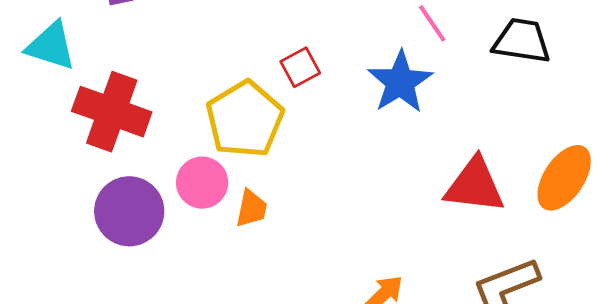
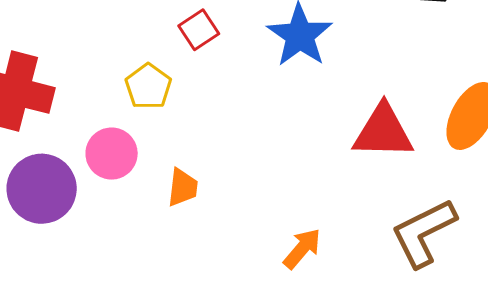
yellow pentagon: (245, 119) -> (148, 86), size x0.6
orange trapezoid: (251, 209) -> (183, 187), moved

